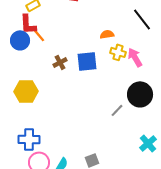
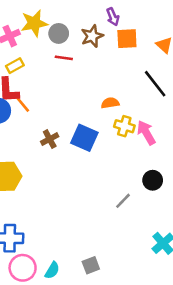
blue square: (87, 61) -> (84, 138), turned 30
black circle: (140, 94) -> (153, 180), size x0.6

